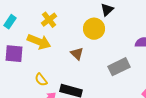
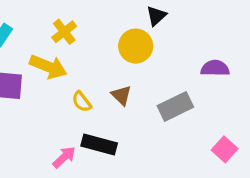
brown triangle: (77, 54) -> (121, 95), moved
yellow semicircle: (41, 80) -> (82, 102), moved

